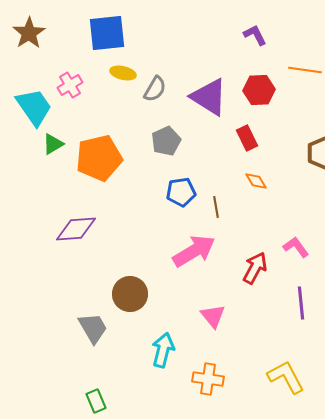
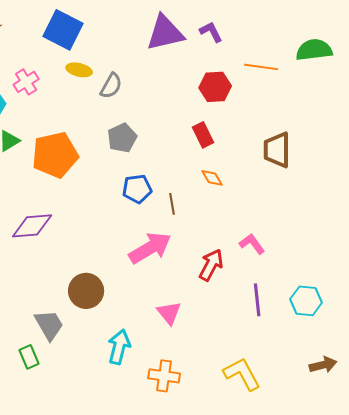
blue square: (107, 33) -> (63, 30), turned 33
purple triangle: (209, 97) -> (165, 33), moved, turned -45
green rectangle: (96, 401) -> (29, 357), moved

